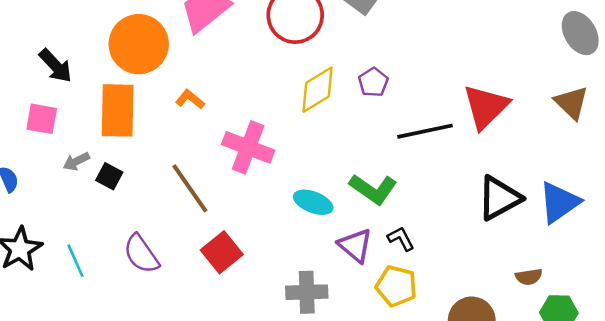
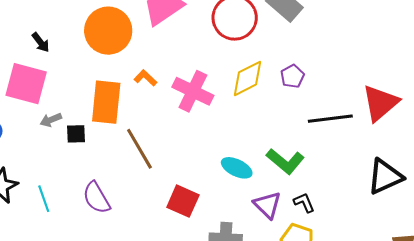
black arrow: (56, 66) -> (41, 42), size x0.7
orange rectangle: (118, 110) -> (106, 102), moved
pink square: (42, 119) -> (26, 84), size x1.6
pink cross: (248, 147) -> (193, 91), moved
black square: (109, 176) -> (76, 134), turned -35
red square: (222, 252) -> (183, 201), moved, turned -32

